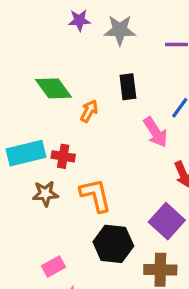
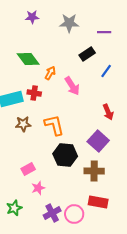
purple star: (79, 20) -> (32, 17), moved
black rectangle: (128, 87) -> (87, 54), moved, turned 63
pink arrow: (155, 132) -> (72, 86), moved
red cross: (63, 156) -> (34, 93), moved

